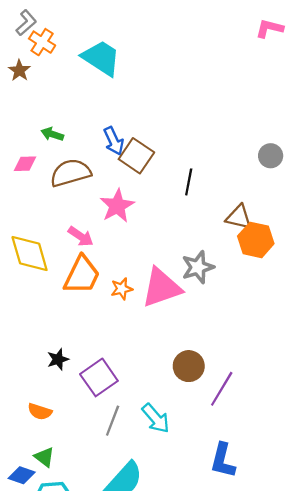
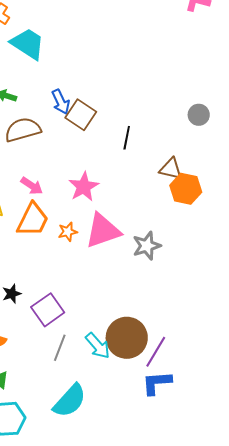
cyan trapezoid: (101, 58) -> (28, 44), moved
pink star: (117, 206) -> (84, 187), moved
gray star: (198, 267) -> (147, 246), moved
brown circle: (189, 366) -> (127, 338), moved, size x1.5
purple line: (222, 389) -> (156, 352), moved
blue L-shape: (223, 460) -> (157, 383), turned 72

